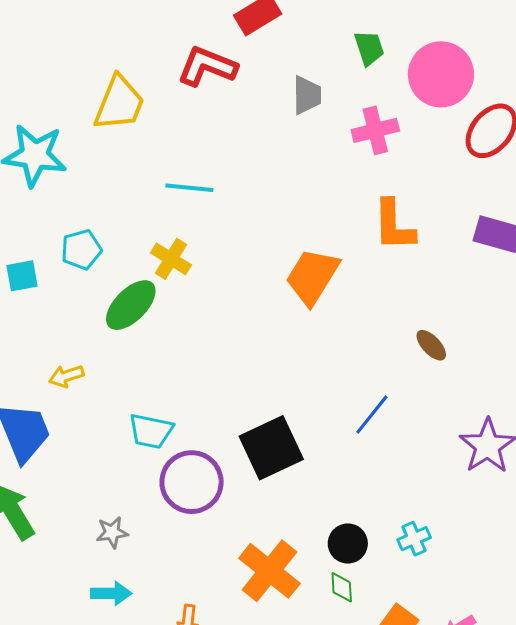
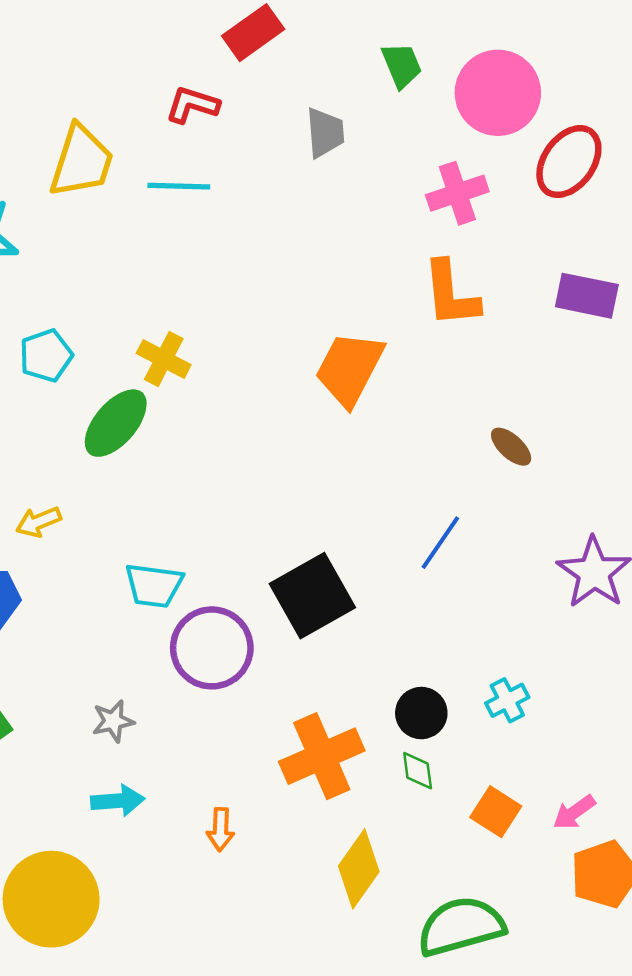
red L-shape: (207, 66) -> (192, 105), size x0.7
pink cross: (375, 130) -> (457, 193), moved
cyan line: (189, 188) -> (179, 186), moved
orange cross: (269, 571) -> (322, 756), turned 32

